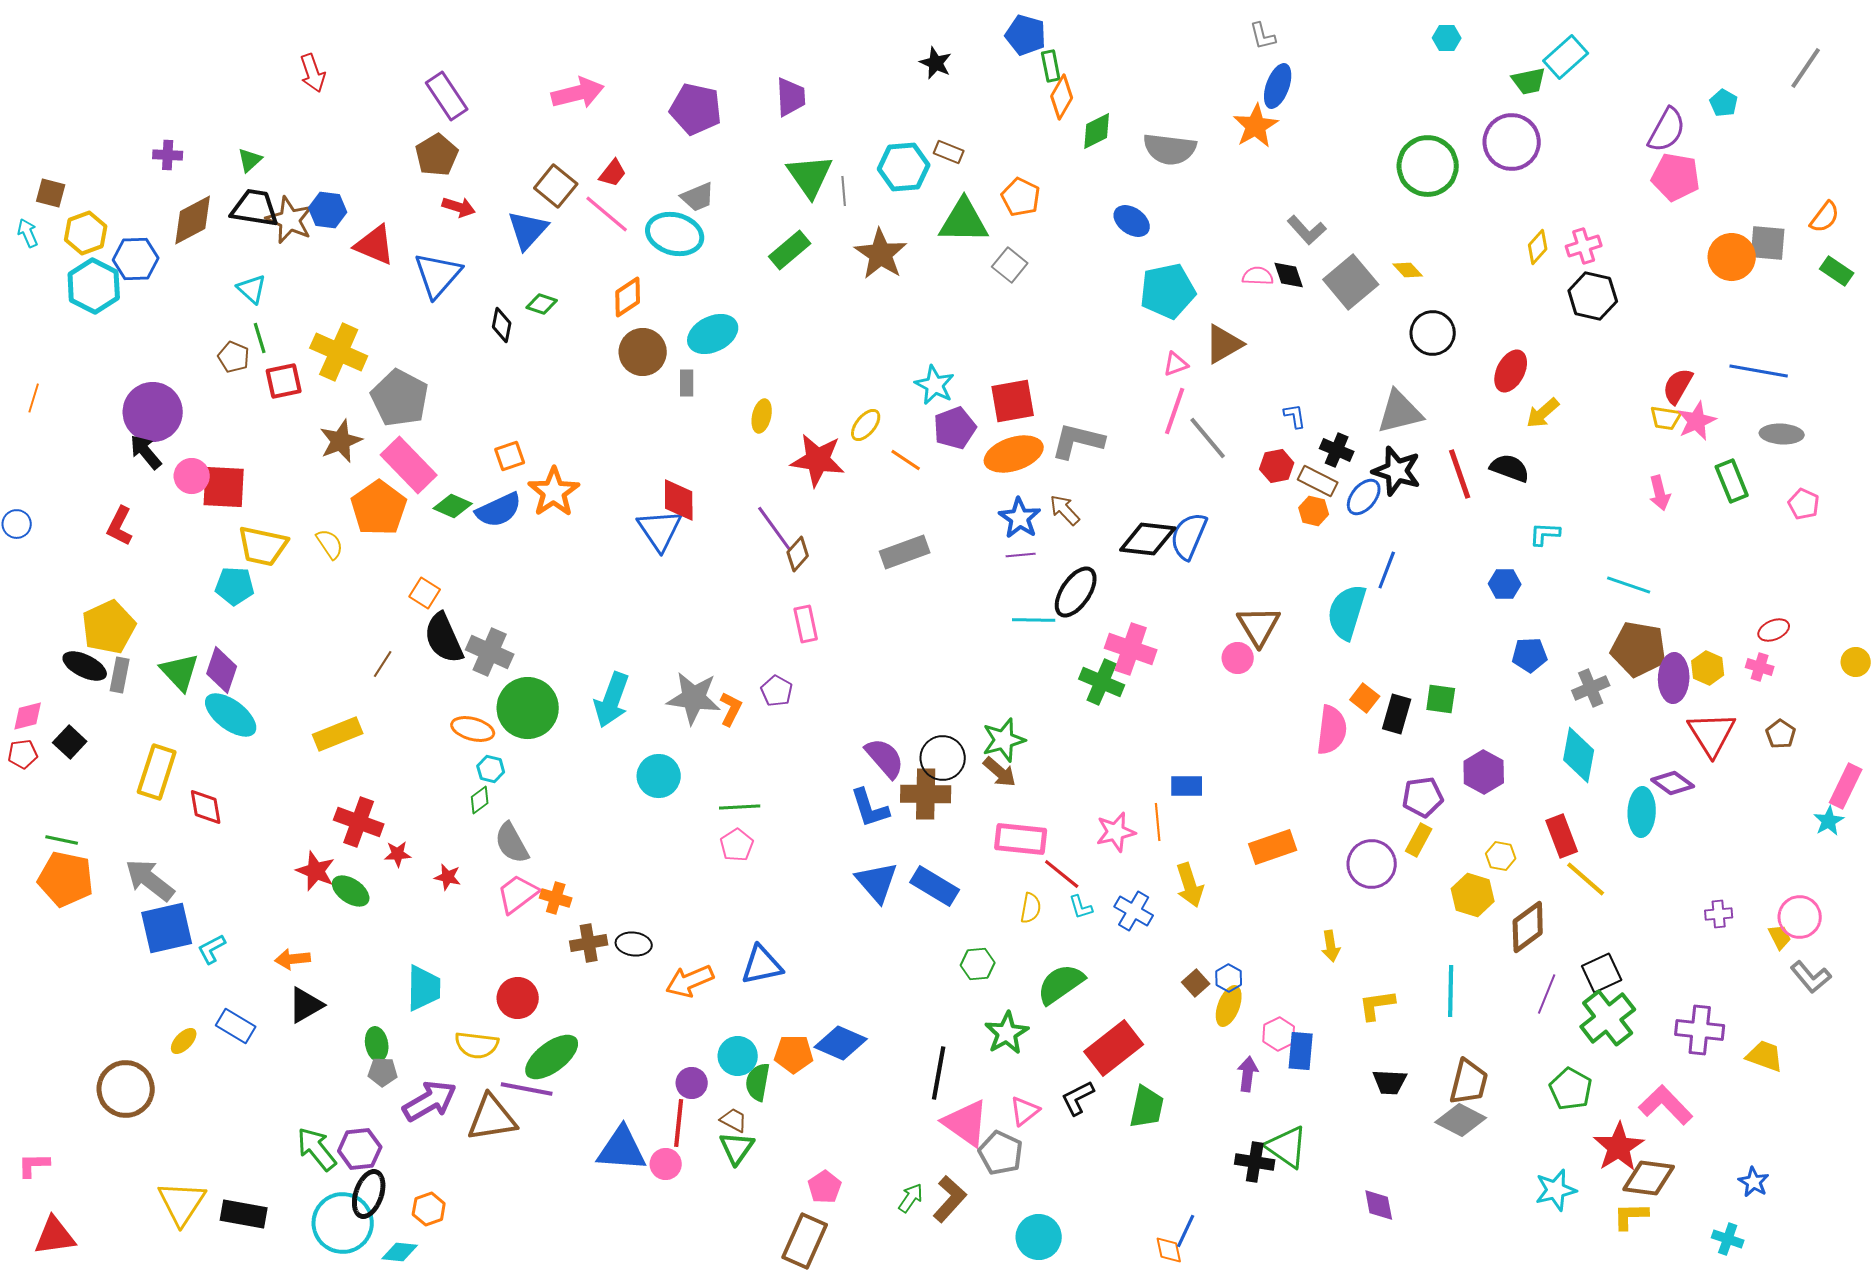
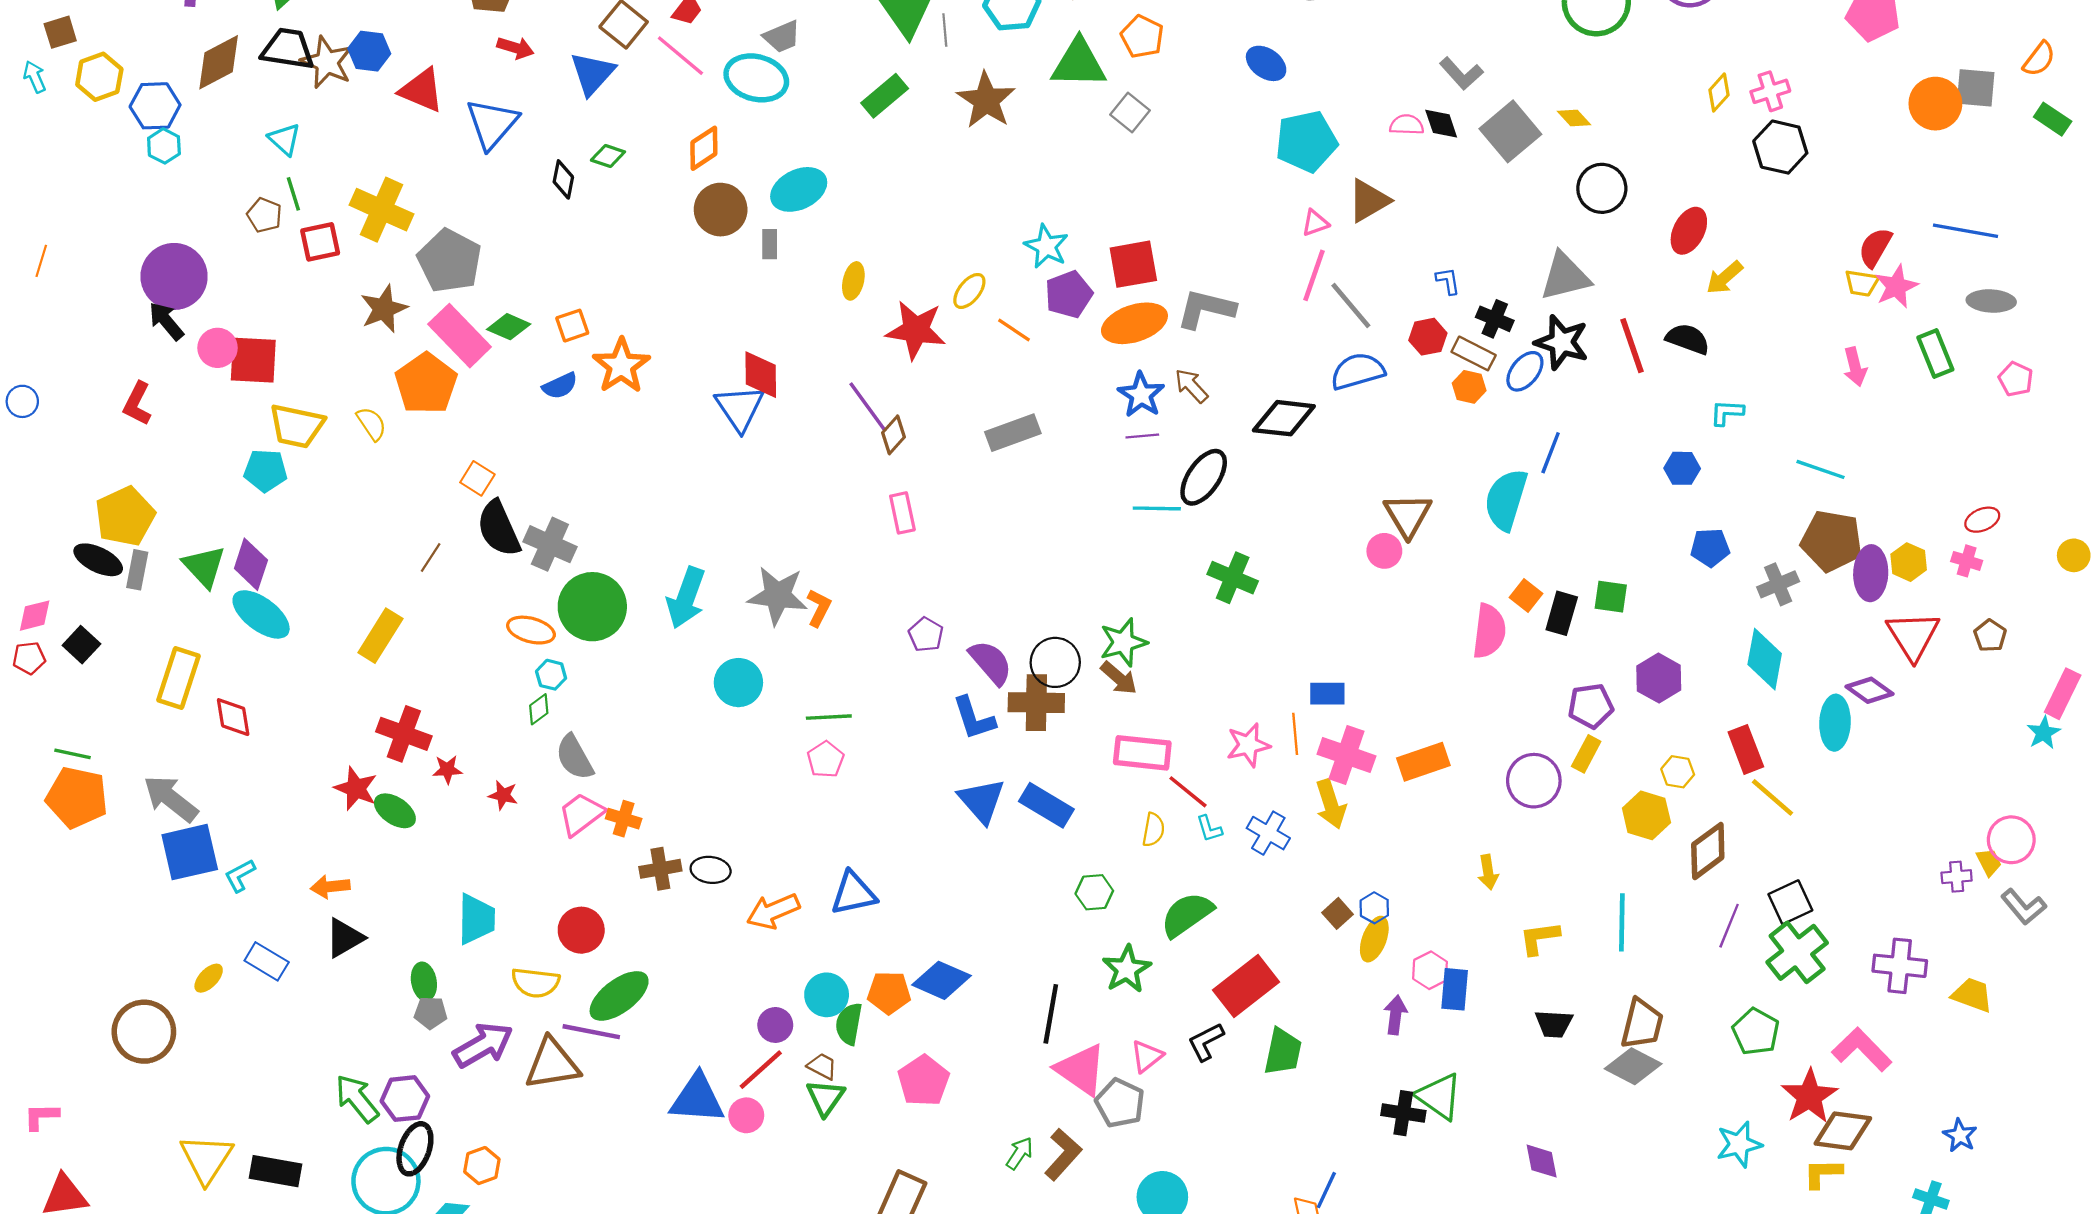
brown square: (51, 193) -> (60, 32), turned -32
cyan hexagon: (94, 286) -> (164, 146), moved, size x0.6
green diamond: (453, 506) -> (509, 327), moved
blue semicircle: (499, 510) -> (560, 386), size x0.7
blue semicircle: (1189, 536) -> (1358, 371), moved, turned 51
pink cross: (1131, 649) -> (1346, 755), moved
purple pentagon: (777, 691) -> (926, 635), moved
yellow rectangle: (338, 734) -> (380, 636), turned -36
purple cross: (1719, 914) -> (1957, 877), moved
red line: (679, 1123) -> (761, 1070), turned 42
pink pentagon: (825, 1187) -> (924, 1081), moved, size x1.4

